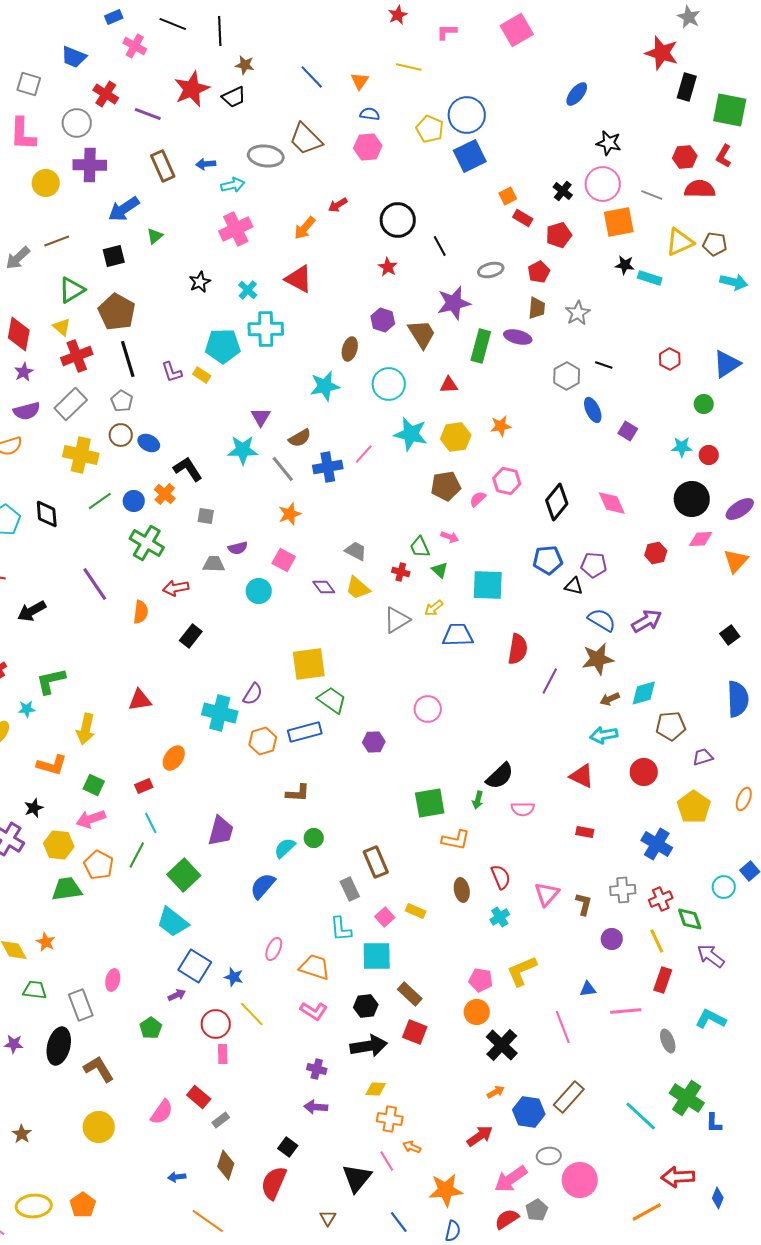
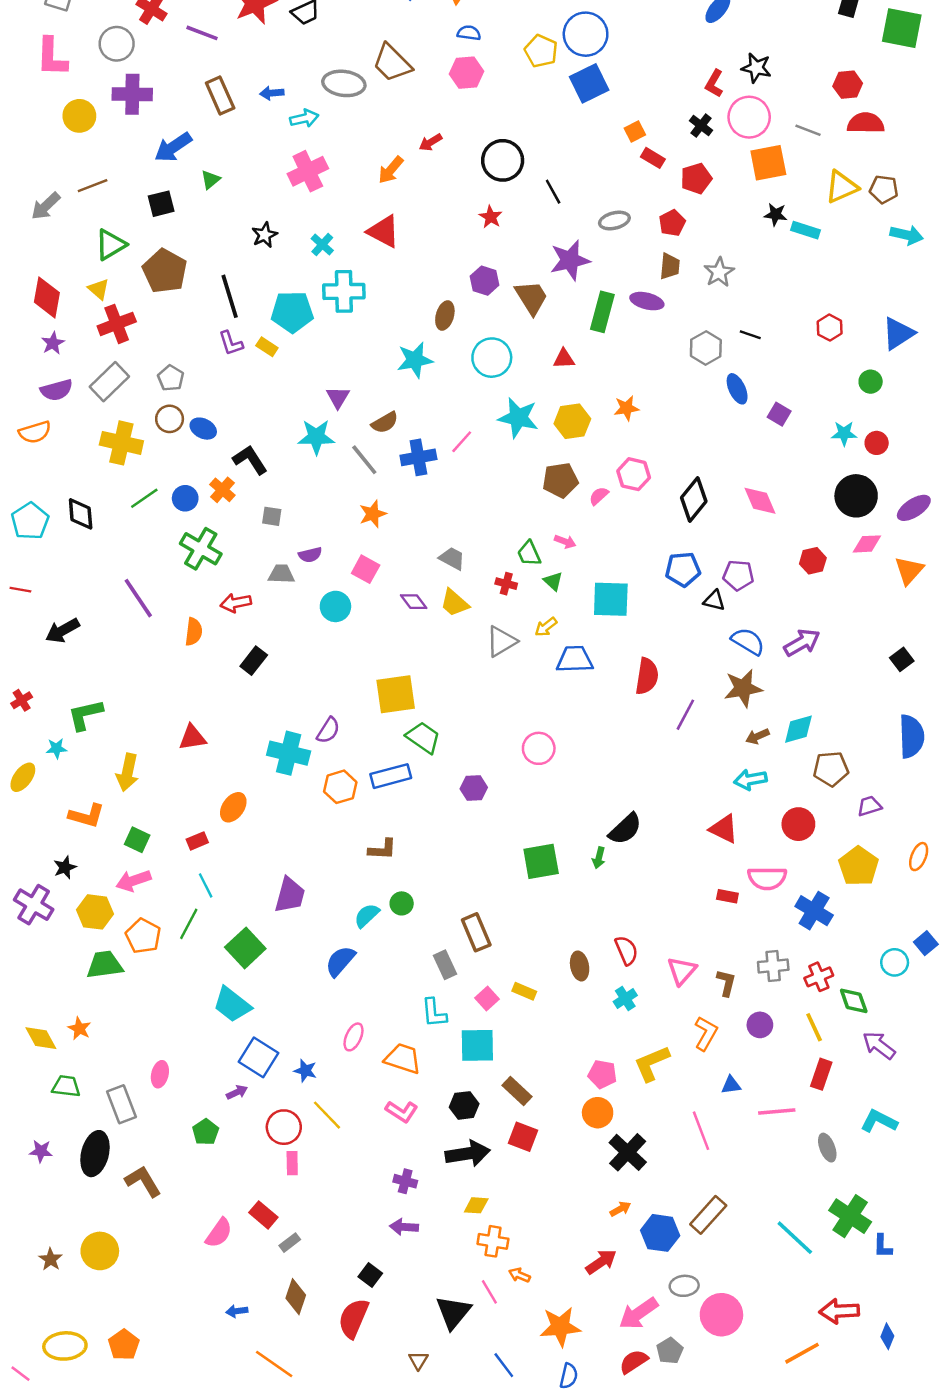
red L-shape: (724, 156) -> (714, 83), moved
black line: (128, 359) -> (230, 296), moved
pink semicircle: (523, 809) -> (767, 878), moved, size x1.4
orange L-shape: (456, 840) -> (706, 1033), moved, turned -72
yellow circle: (99, 1127) -> (100, 1251), moved

